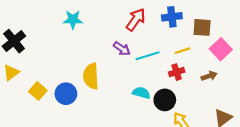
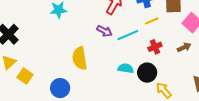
yellow line: (183, 51) -> (152, 21), moved
yellow square: (38, 91) -> (25, 76), moved
blue circle: (66, 94) -> (60, 88), moved

